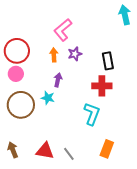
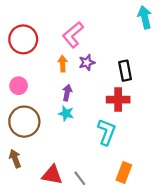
red circle: (17, 51) -> (23, 39), moved
cyan star: (48, 98) -> (66, 113), moved
brown arrow: (13, 150) -> (15, 159), moved

